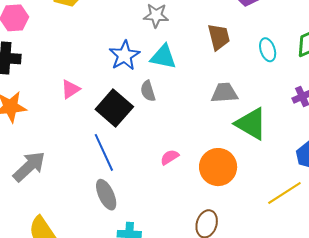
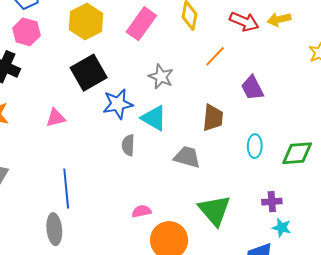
gray trapezoid: (224, 93) -> (187, 157), moved
black square: (114, 108) -> (89, 73), moved
pink semicircle: (170, 157) -> (141, 211), moved

